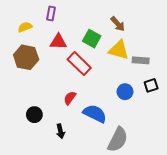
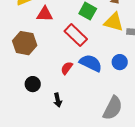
red triangle: (58, 42) -> (45, 14), moved
brown hexagon: (26, 57) -> (25, 43), moved
blue semicircle: (95, 114) -> (91, 63), moved

